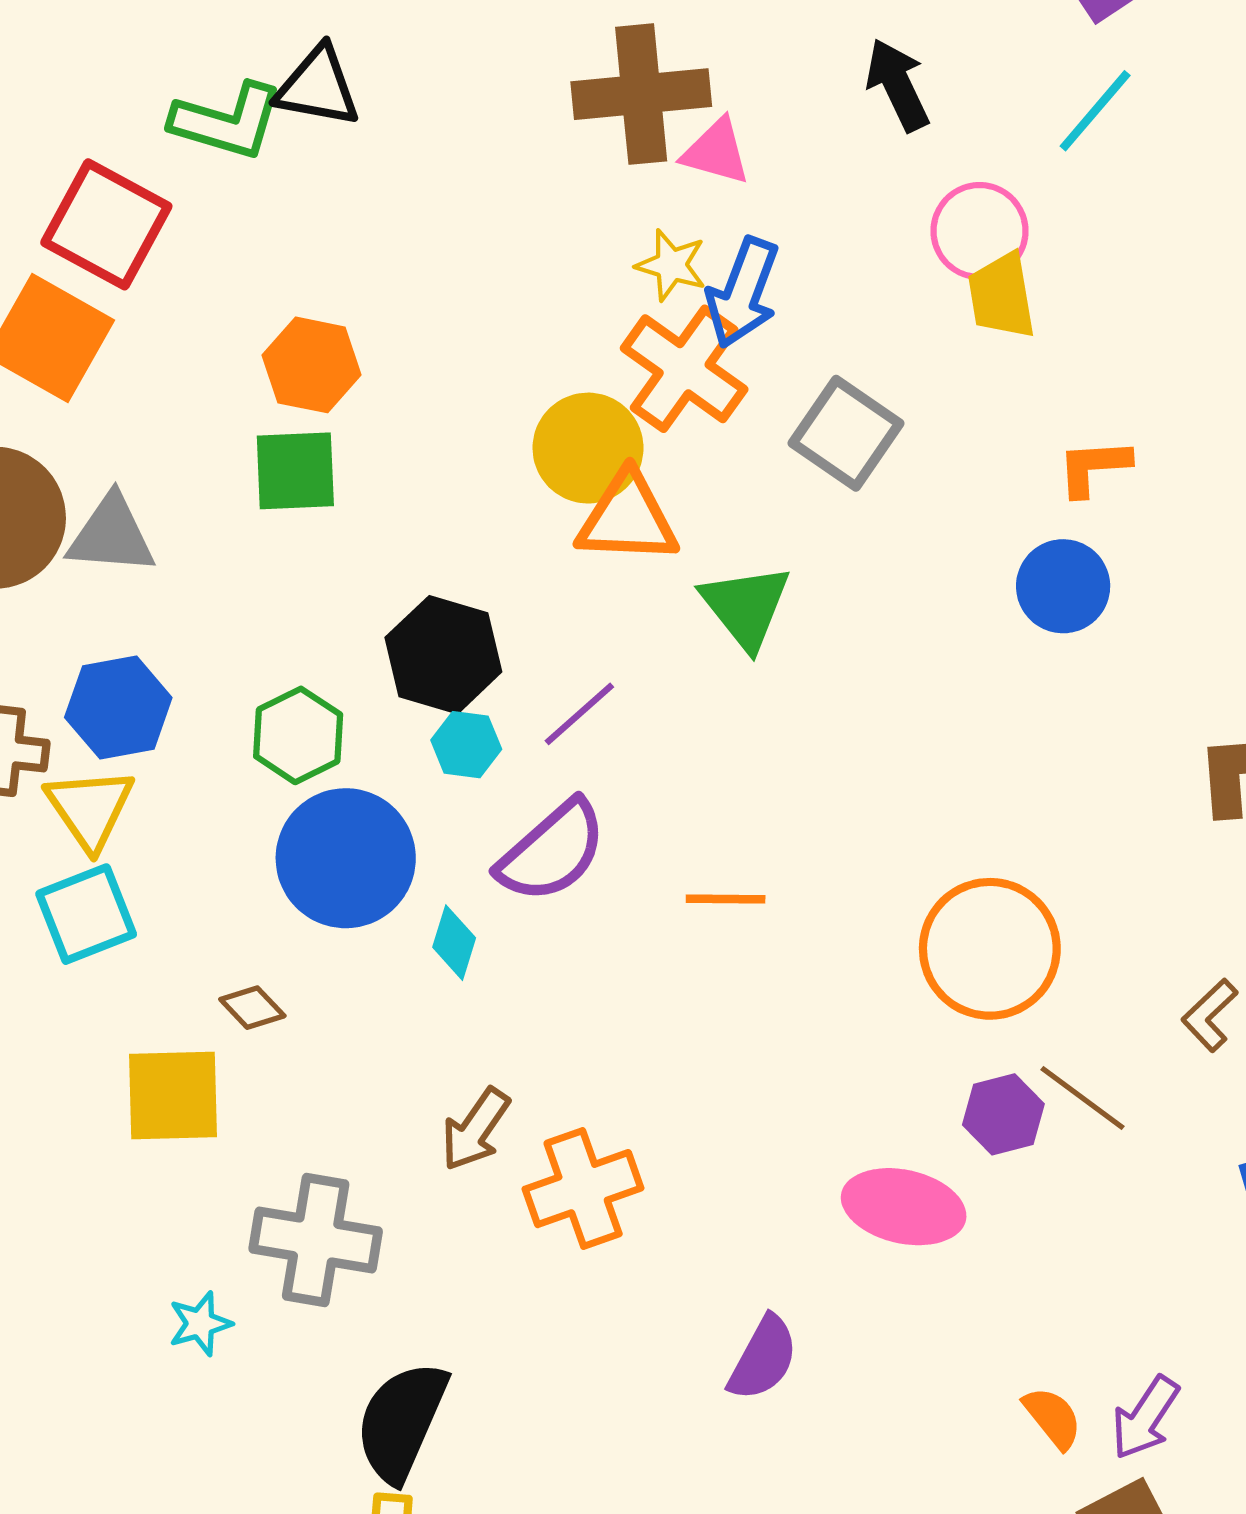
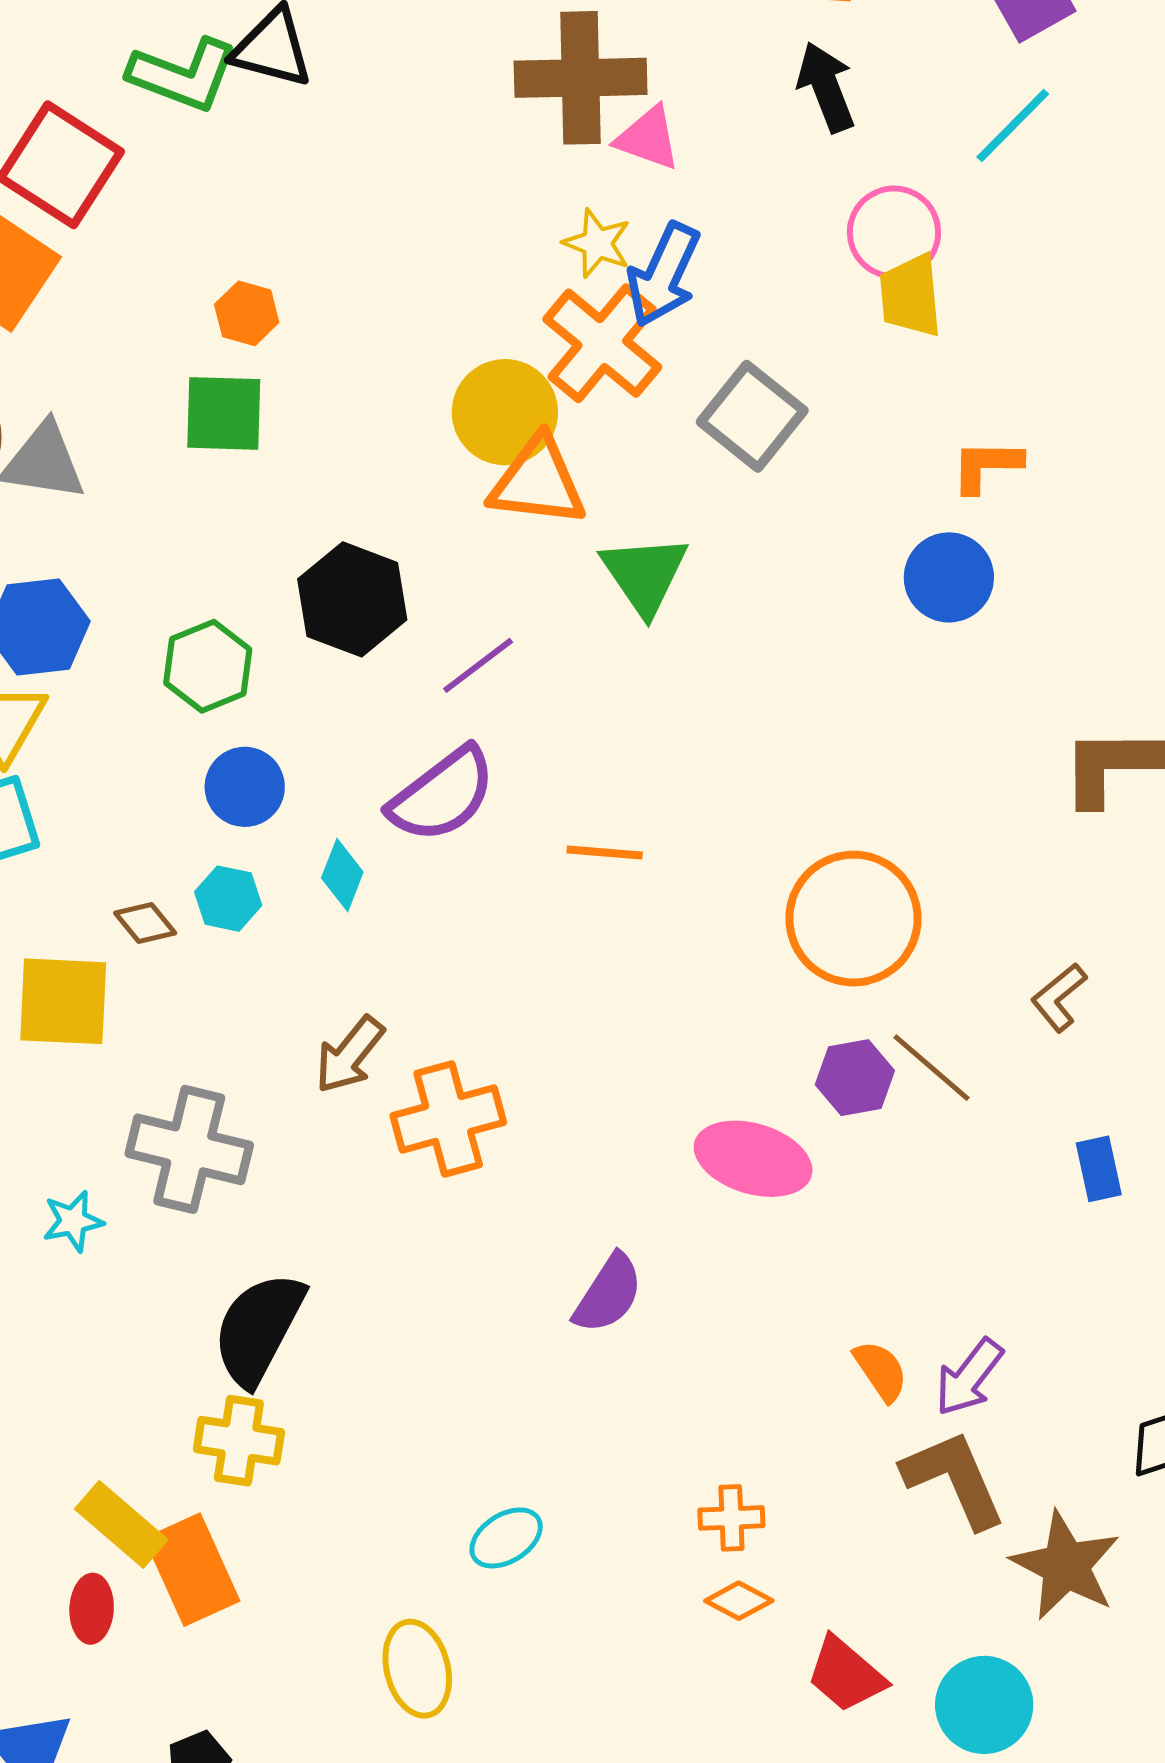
orange hexagon: (312, 365) -> (247, 313), size x0.7
cyan hexagon: (466, 745) -> (228, 899), moved
blue circle: (346, 858) -> (245, 787), size x0.6

